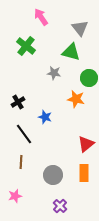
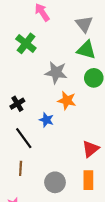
green triangle: (71, 52) -> (86, 50), moved
gray star: (54, 73) -> (56, 72), size x1.5
orange star: (76, 99) -> (67, 100), moved

